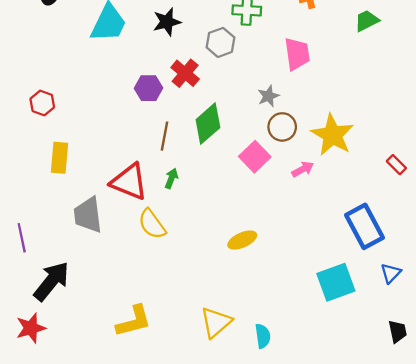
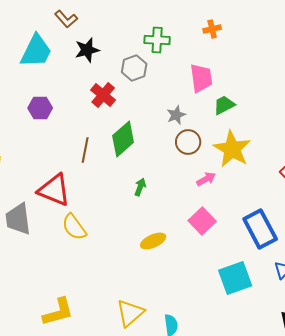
green trapezoid: (367, 21) -> (224, 105), moved
purple hexagon: (149, 88) -> (40, 108), moved
pink square: (255, 157) -> (202, 221), moved
green arrow: (171, 178) -> (140, 187), moved

